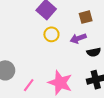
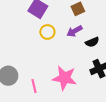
pink line: (29, 85) -> (34, 86), turned -40

